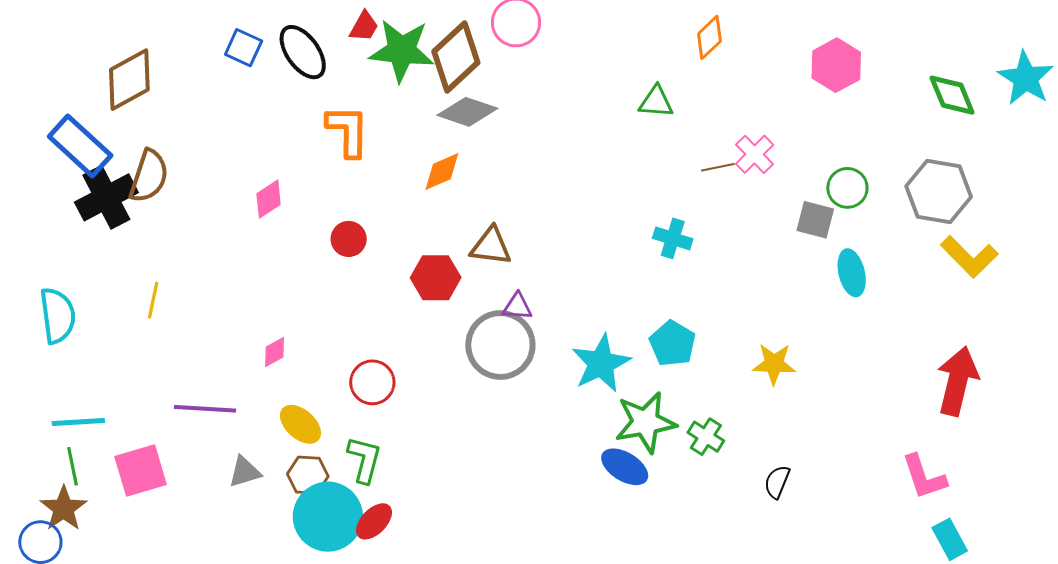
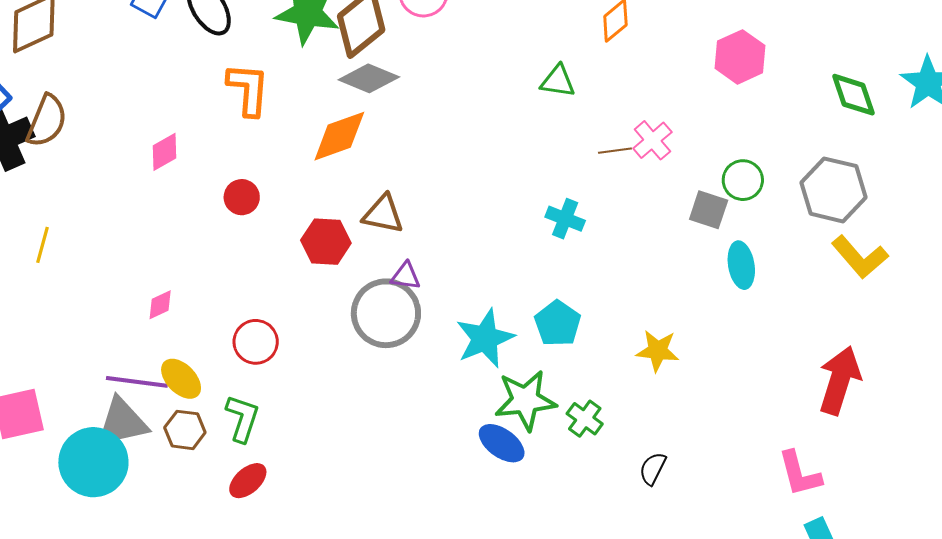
orange diamond: (442, 171) -> (339, 136), size x1.4
purple line: (205, 409) -> (137, 382), moved
gray triangle: (245, 472) -> (122, 422), size x1.6
cyan circle: (328, 517) -> (93, 462), moved

